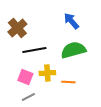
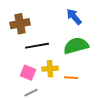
brown cross: (17, 28) -> (20, 24), turned 30

